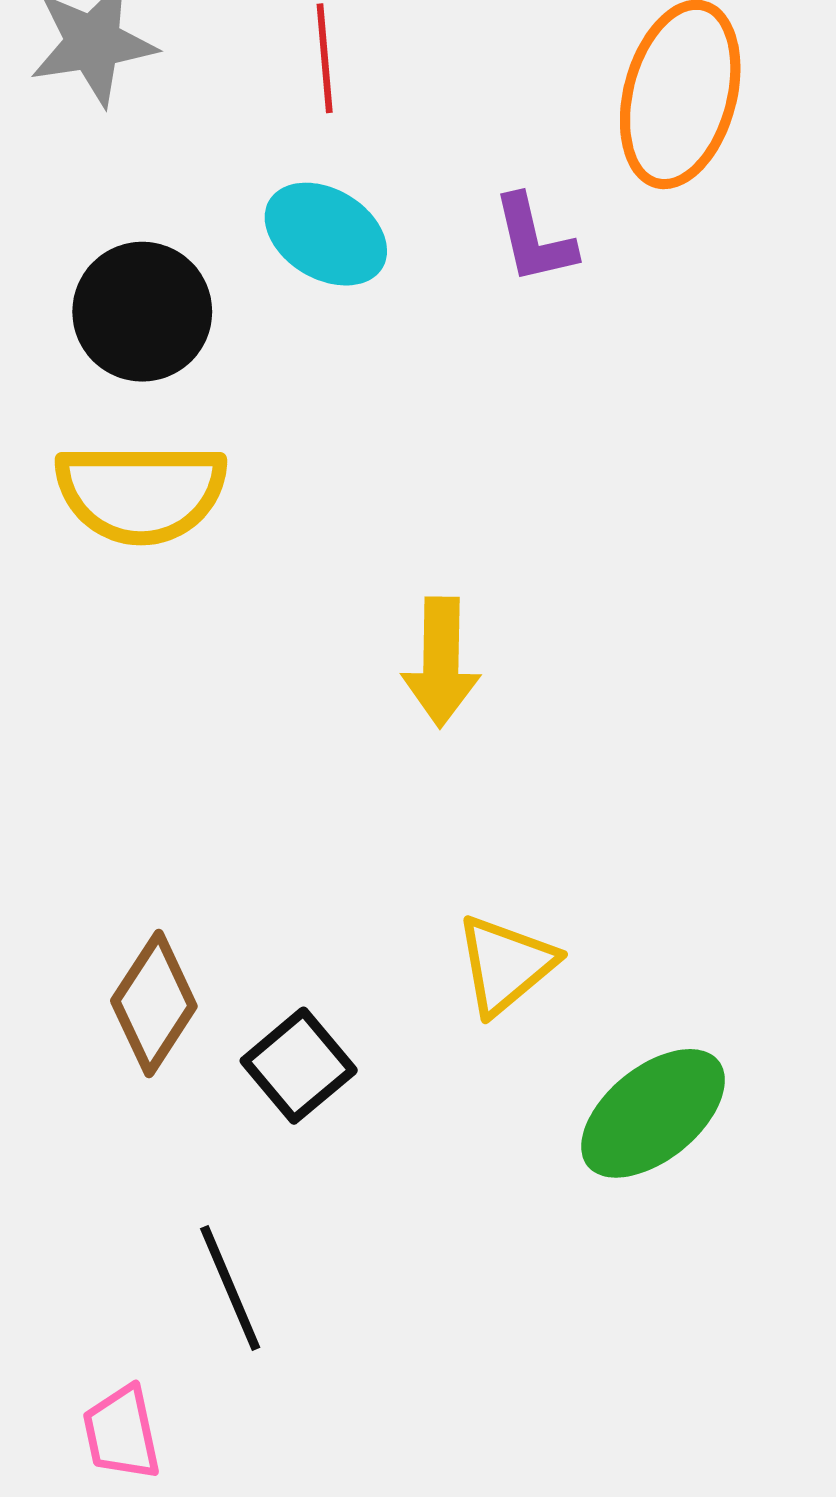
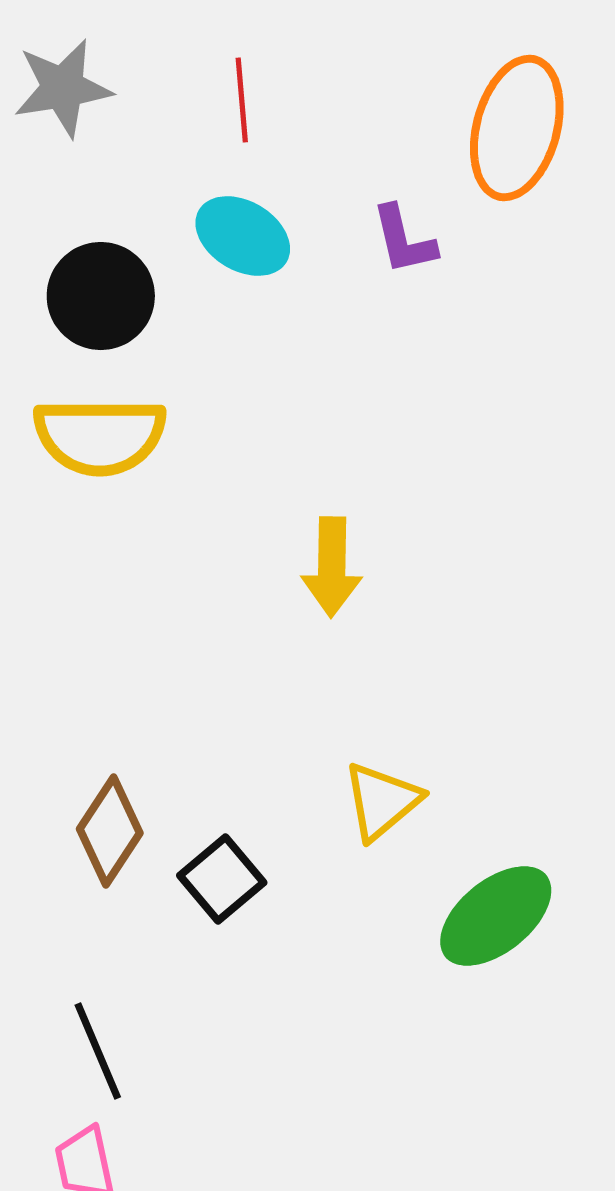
black line: (230, 1288) -> (98, 1051), moved

